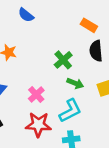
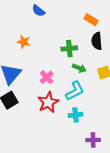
green cross: (63, 60) -> (69, 48), turned 35
red star: (38, 125) -> (48, 102), turned -30

